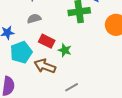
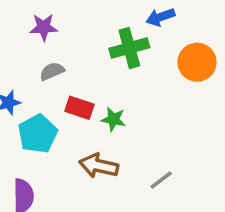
brown arrow: (45, 66) -> (99, 166), moved
gray line: (72, 87) -> (161, 180), moved

